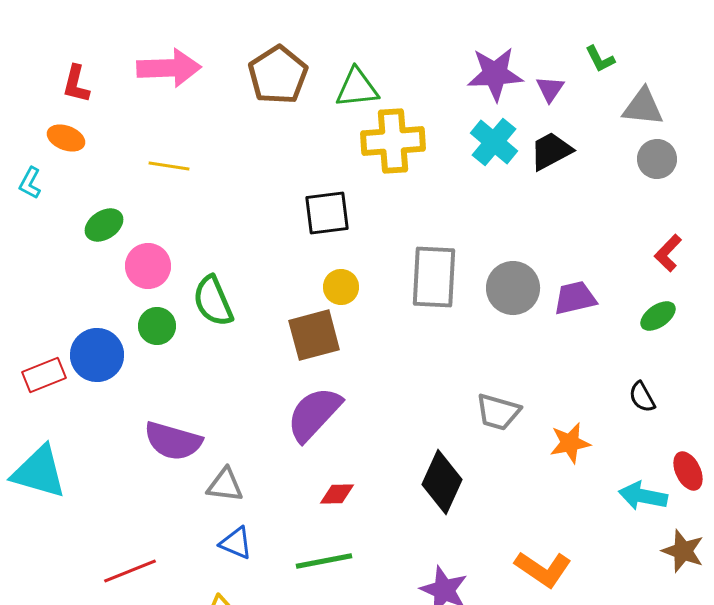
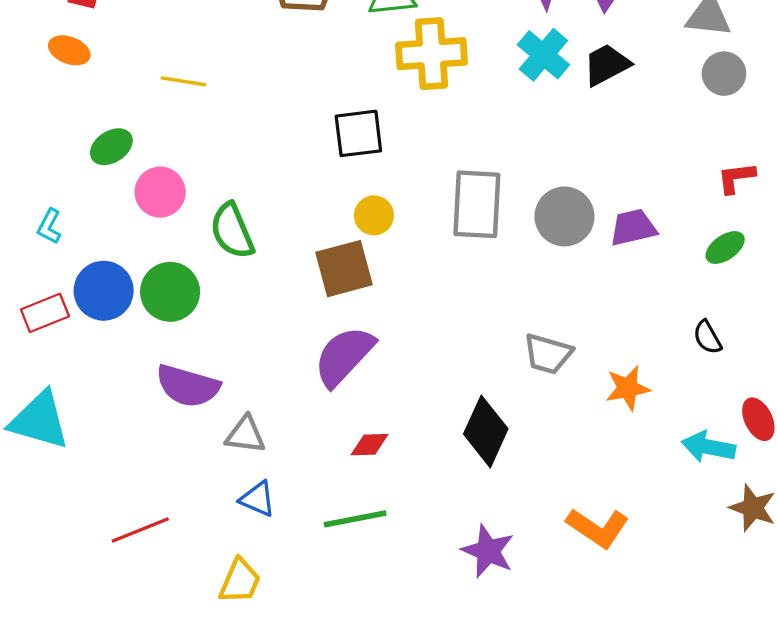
cyan L-shape: (30, 183) -> (49, 226), moved
red L-shape: (668, 253) -> (736, 178), turned 39
green circle: (157, 326) -> (170, 292), moved, size x1.4

